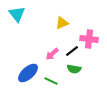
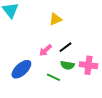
pink cross: (89, 39) -> (88, 65), moved
green line: (51, 81) -> (53, 77), moved

